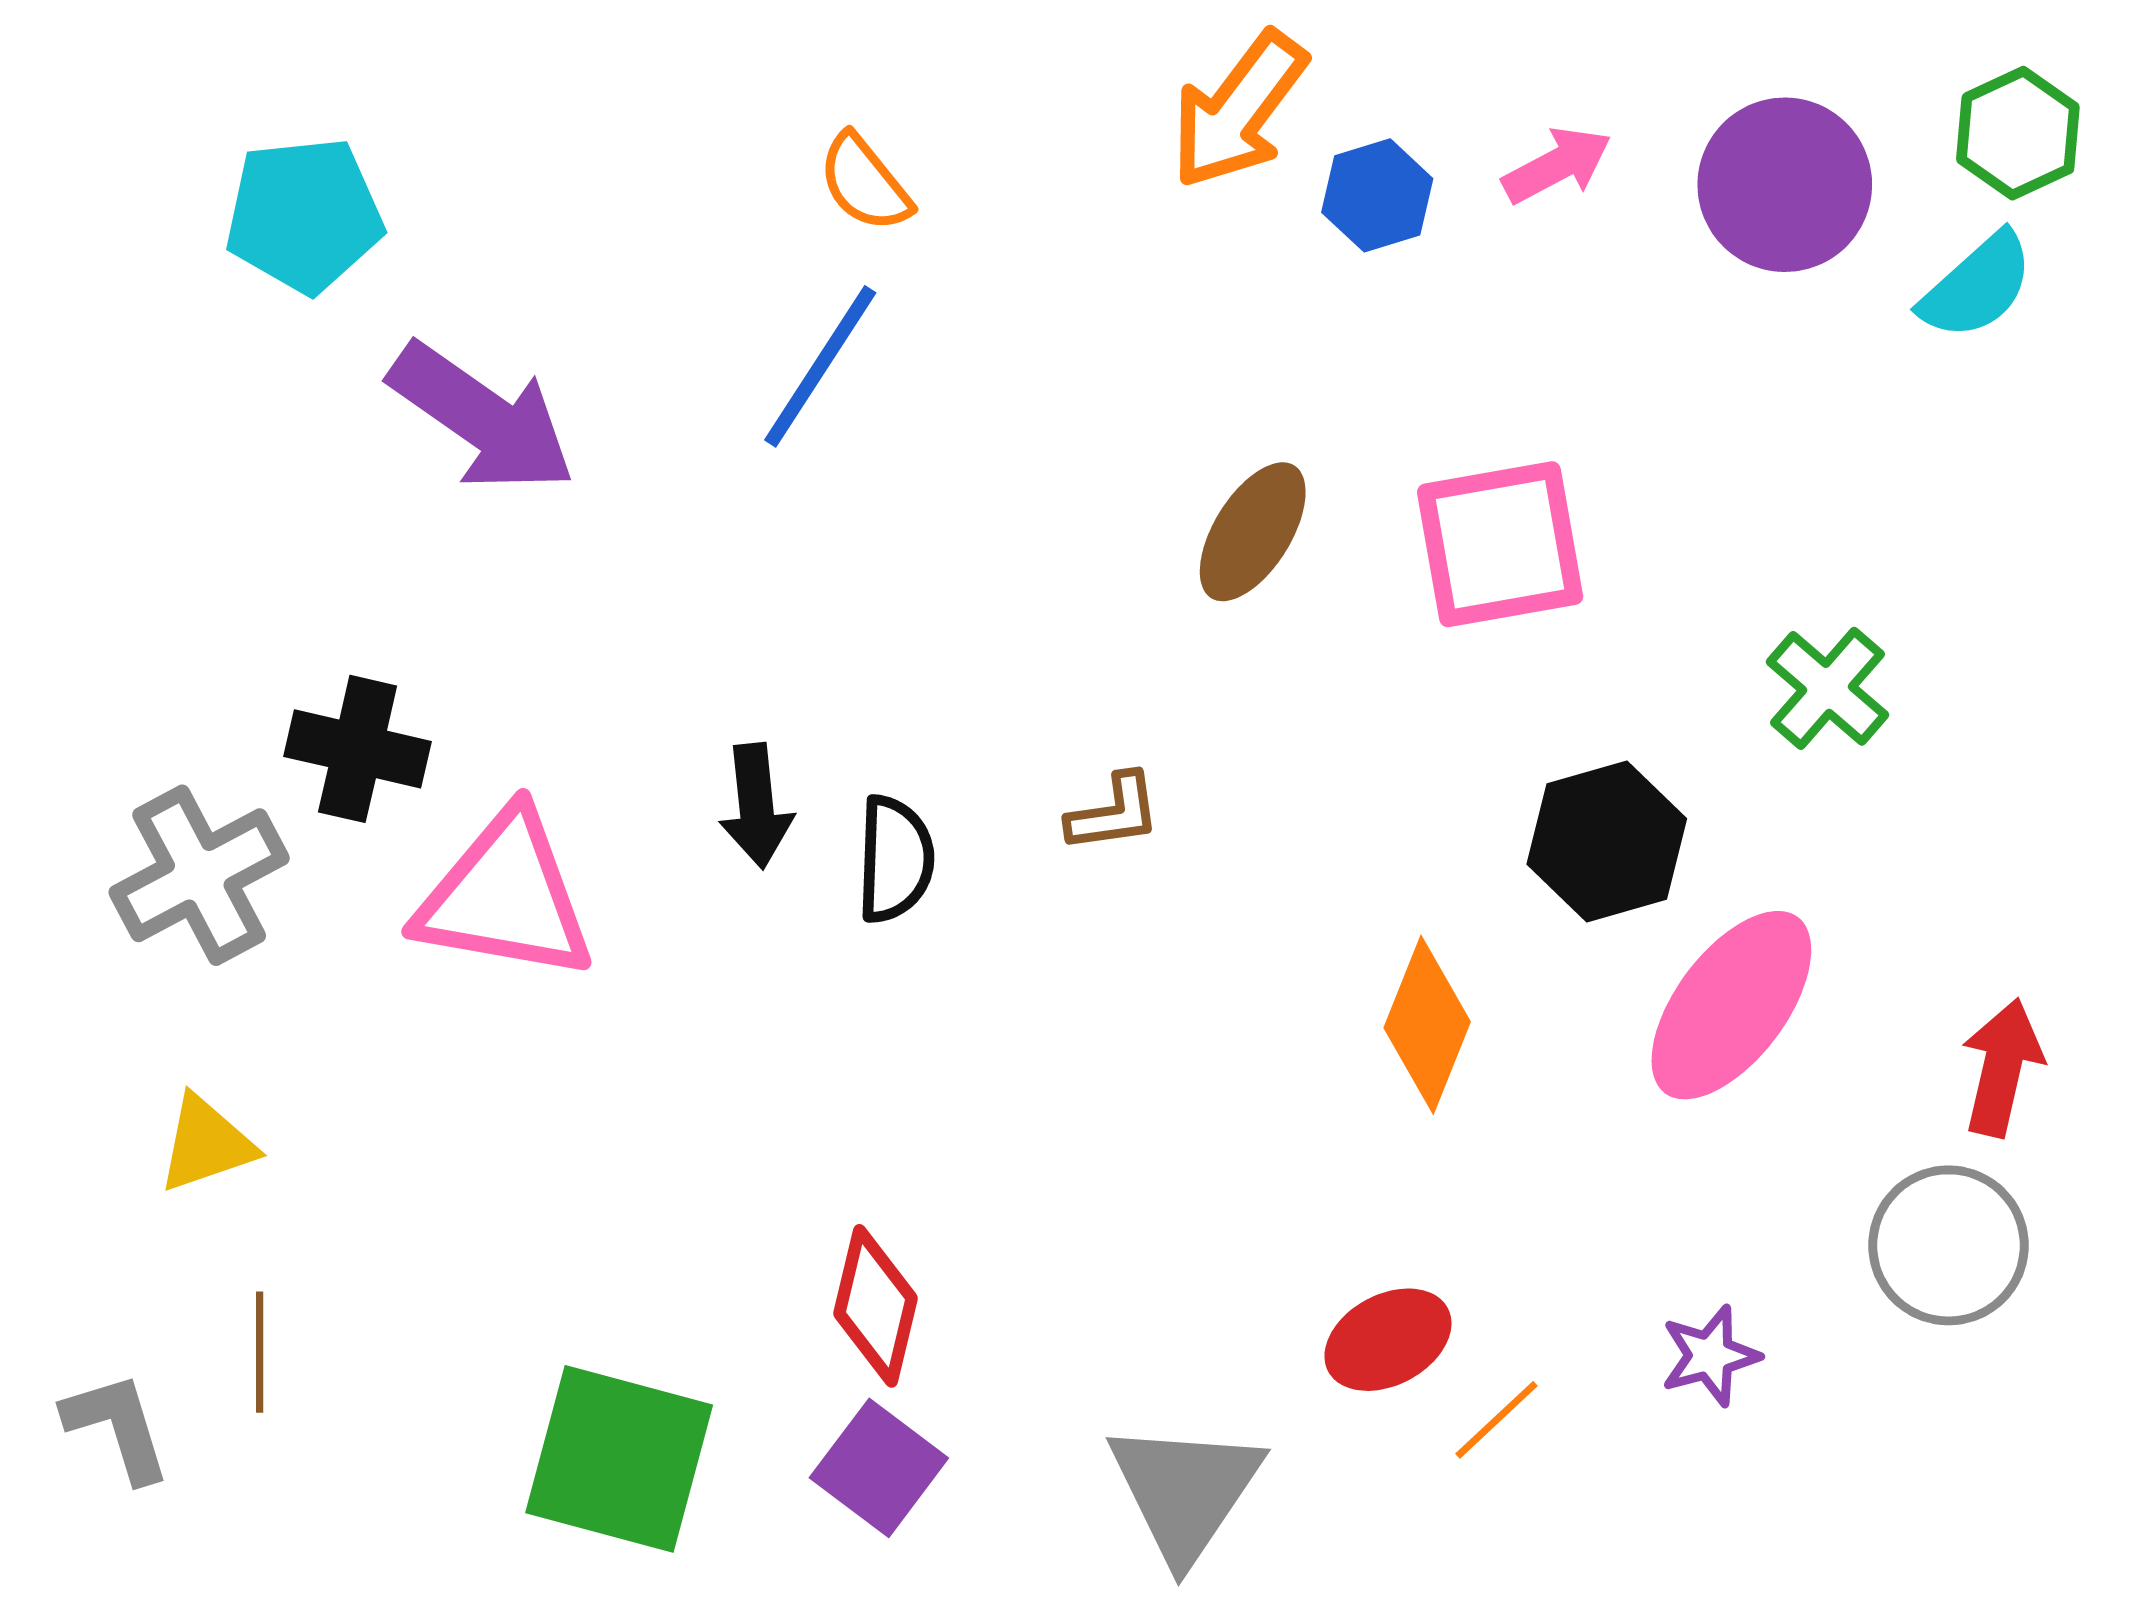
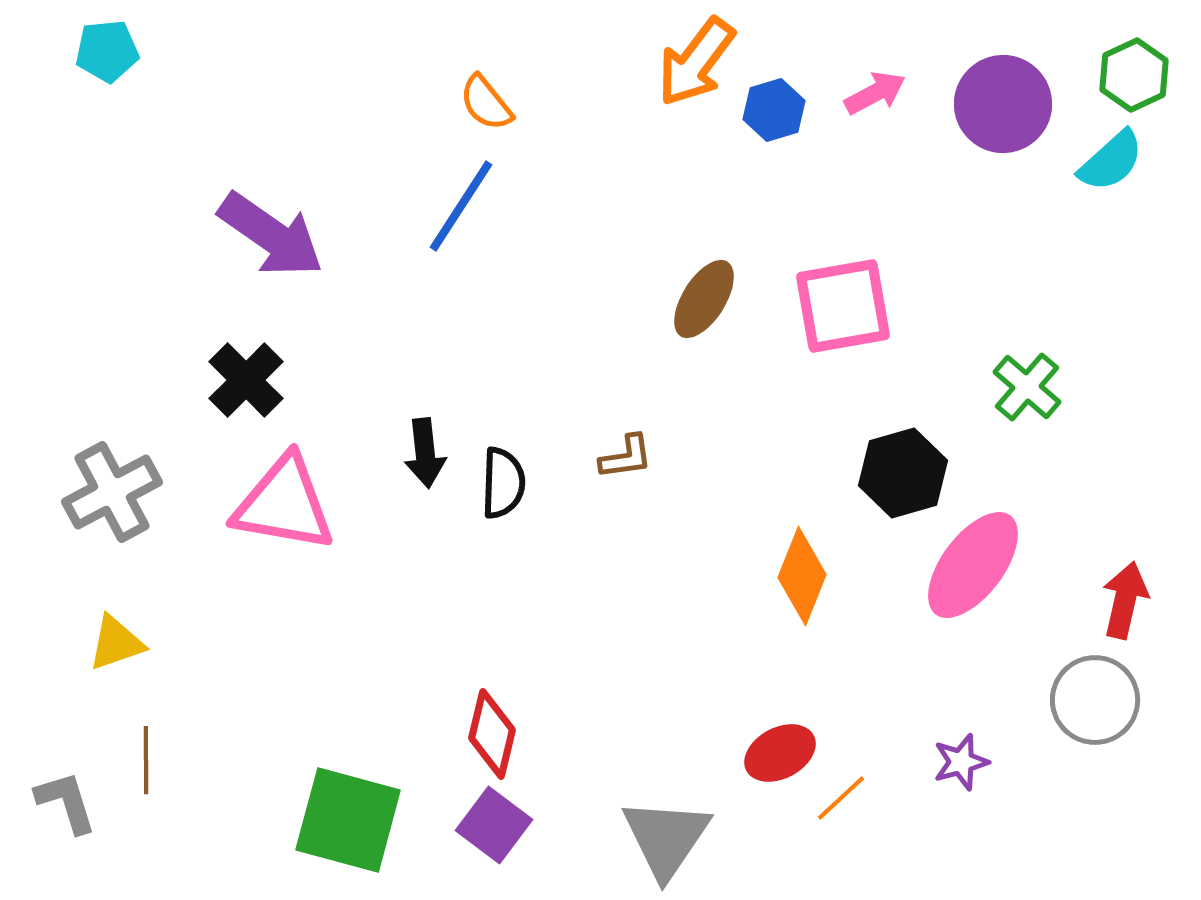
cyan pentagon: (304, 215) -> (107, 51), moved, size x0.7
black cross: (358, 749) -> (246, 380), moved, turned 32

